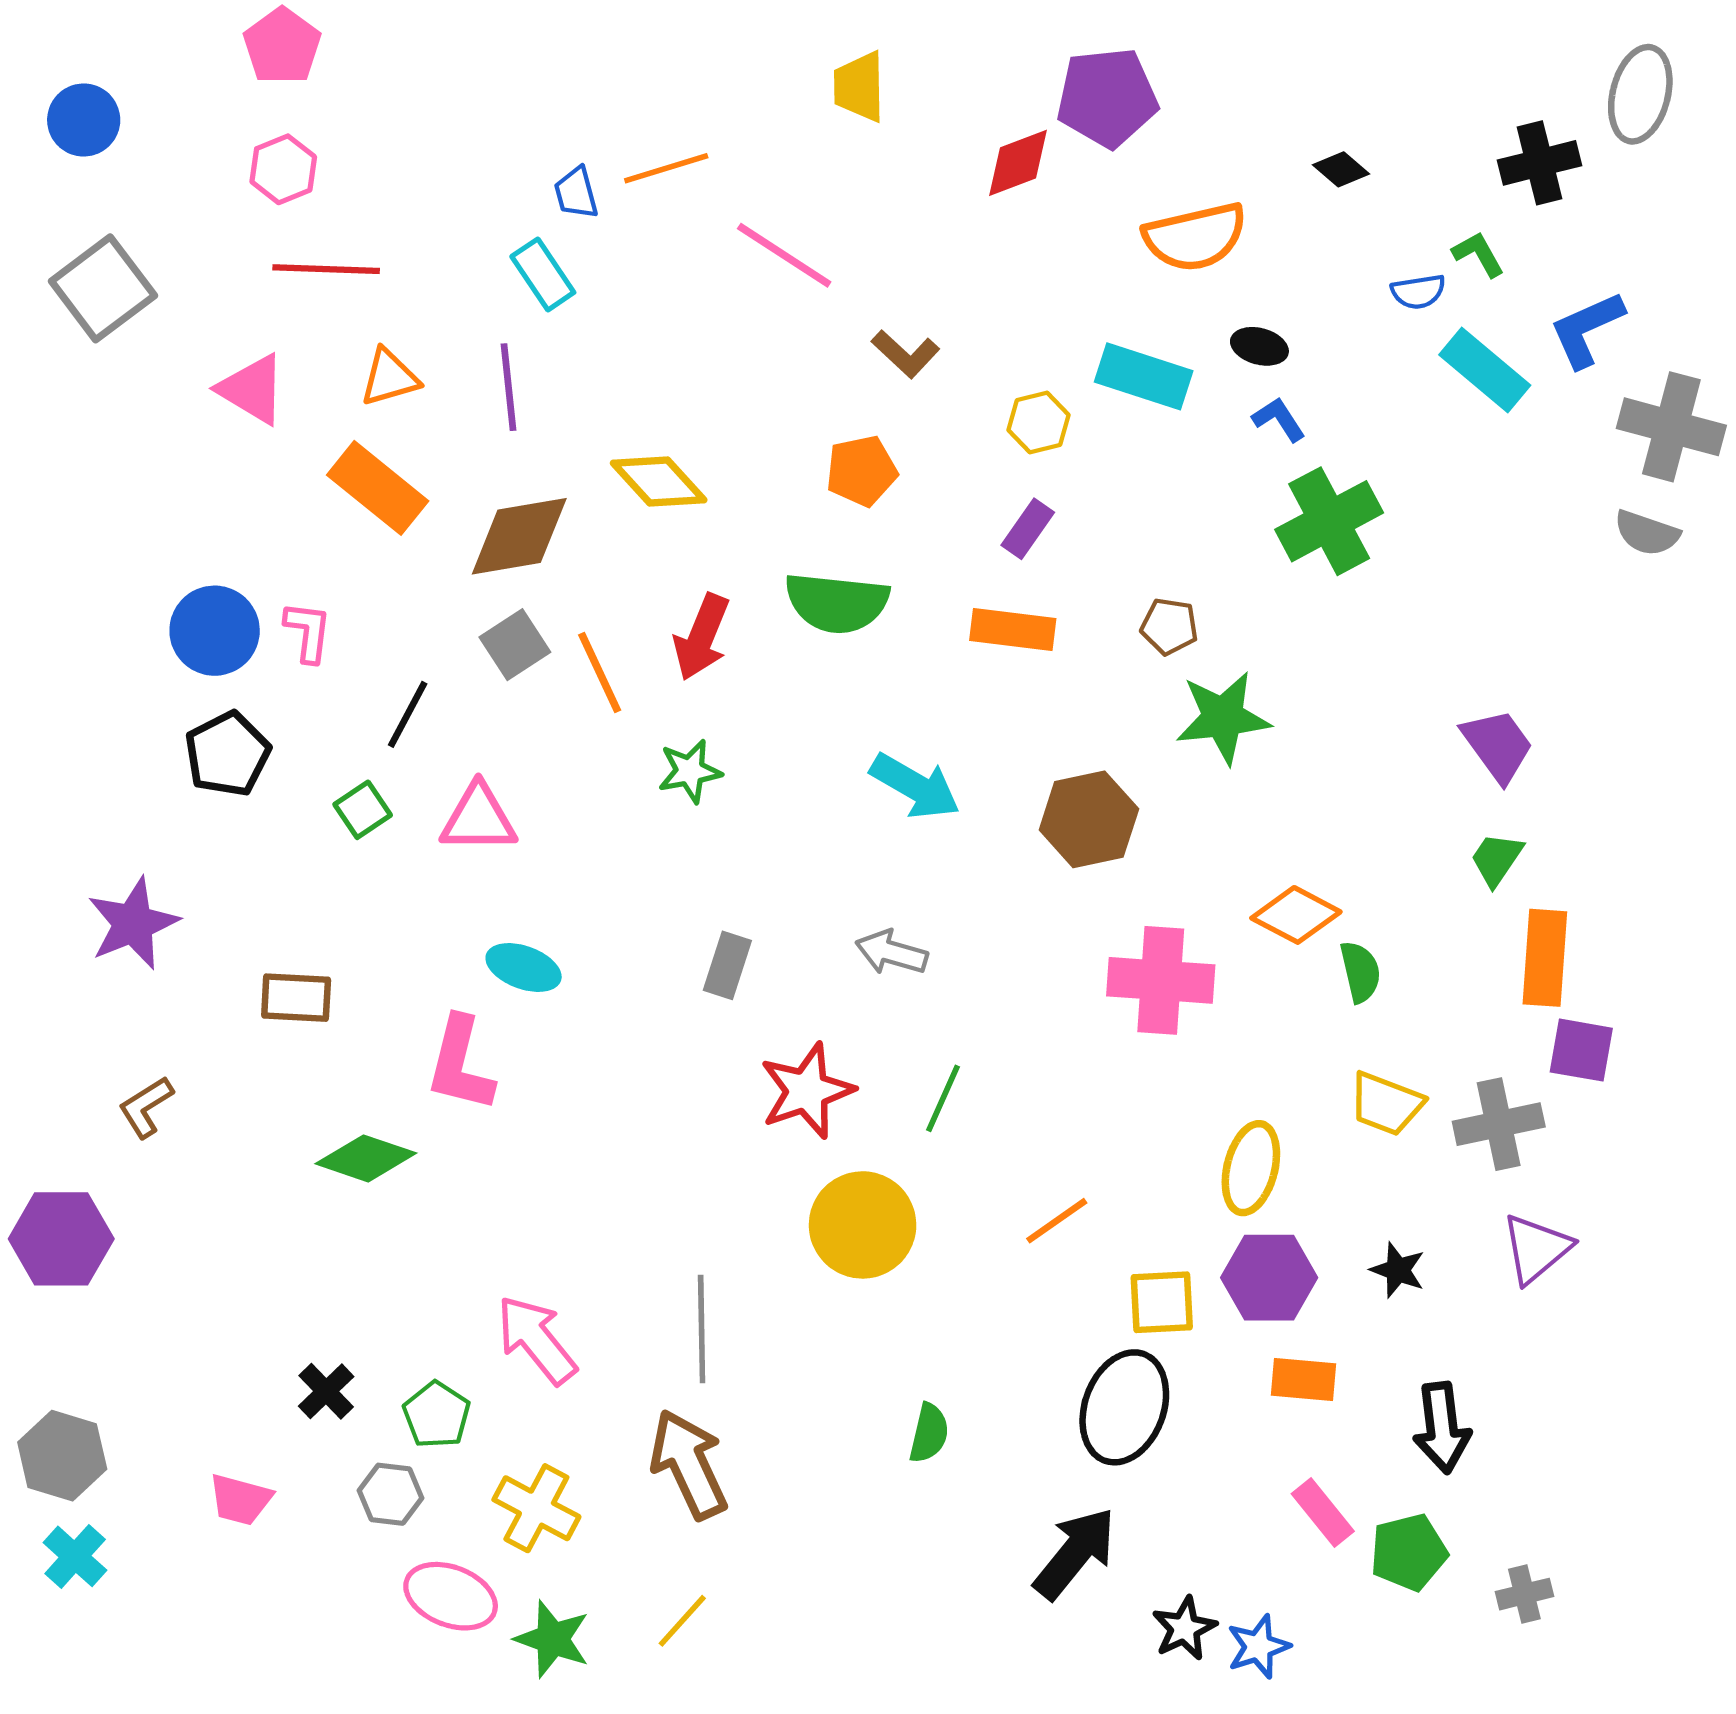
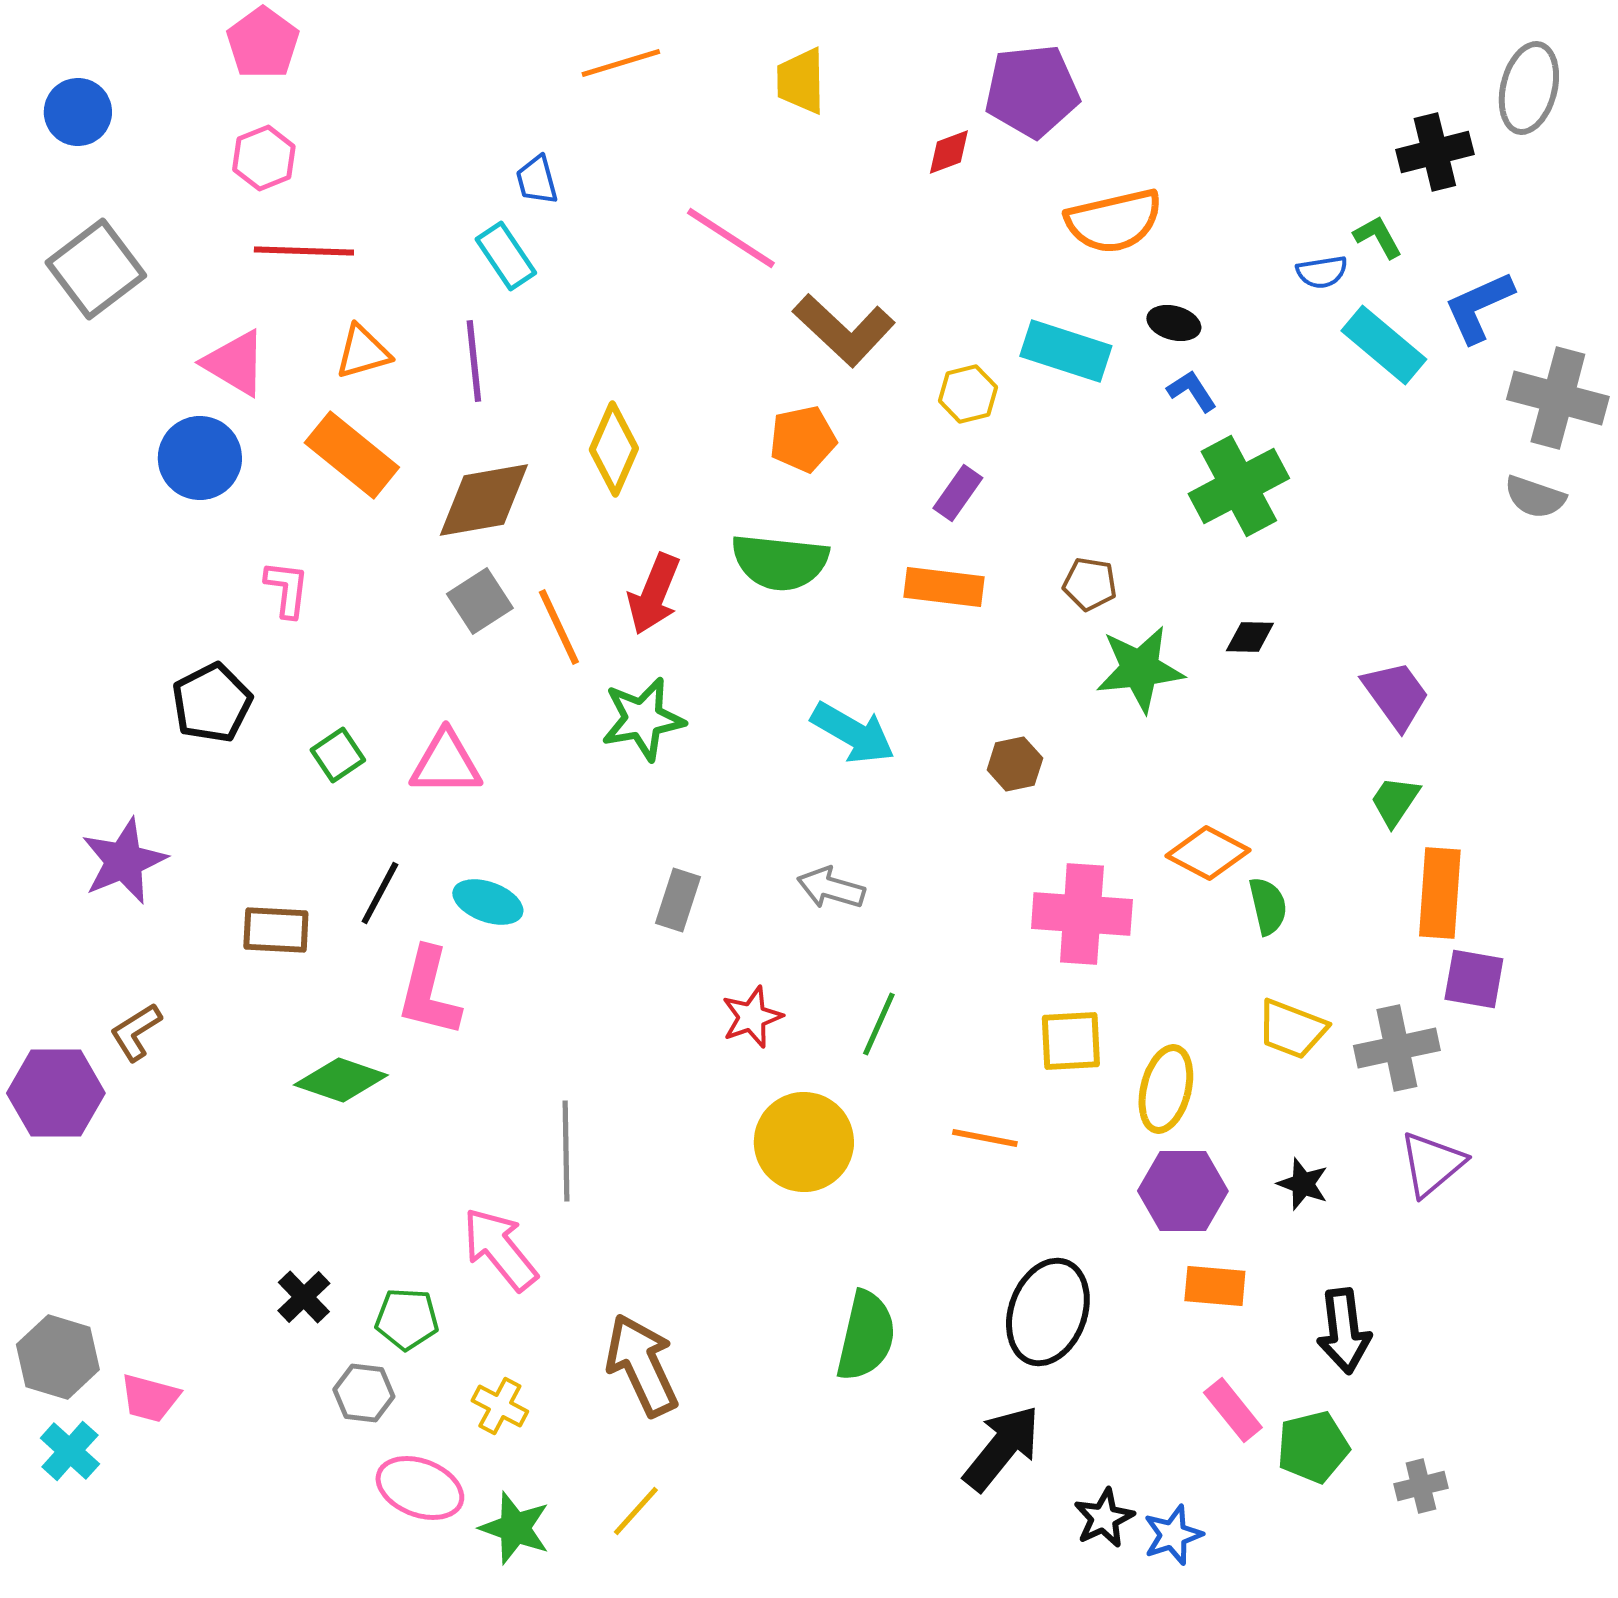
red diamond: (1018, 163) -> (949, 152), size x0.7
orange line: (666, 168) -> (621, 63), moved
black diamond: (1341, 169) -> (1250, 637), moved, turned -39
brown L-shape: (905, 354) -> (844, 330), size x1.6
yellow diamond: (659, 482) -> (614, 449), turned 66
blue circle: (215, 631) -> (200, 458), moved
black line: (408, 714) -> (380, 893), moved
green star: (690, 771) -> (643, 719), size x1.4
brown hexagon: (1089, 819) -> (1015, 764), size x0.6
red star: (807, 1091) -> (752, 1017), size x0.7
orange line: (1057, 1221) -> (985, 1138), turned 46
purple hexagon: (61, 1239) -> (56, 1093), moved
yellow square: (1162, 1302) -> (1071, 1041), moved
gray line: (702, 1329) -> (566, 1151), moved
green pentagon: (437, 1415) -> (407, 1319), turned -30
green semicircle: (929, 1433) -> (866, 1336), size x1.6
pink trapezoid: (240, 1500) -> (150, 1398), moved
yellow cross: (536, 1508) -> (500, 1406), size x0.7

